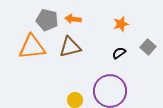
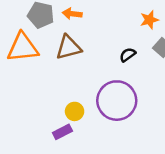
orange star: (121, 24) -> (149, 20), moved

